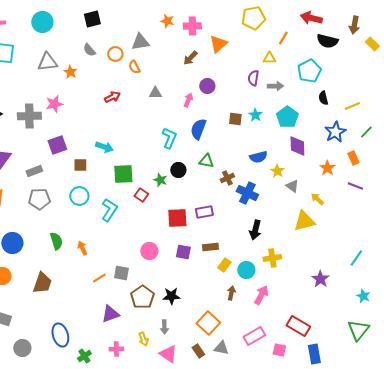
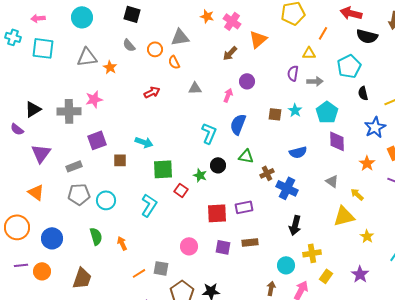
black square: (92, 19) -> (132, 14), turned 30
pink cross: (192, 26) -> (232, 21), turned 36
yellow star: (277, 171) -> (367, 236), moved
cyan circle: (79, 196) -> (106, 200), moved
yellow rectangle: (224, 265) -> (326, 276), moved

